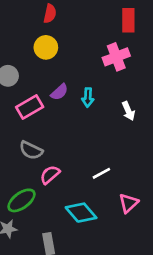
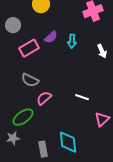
white line: (101, 173) -> (82, 97), turned 48
cyan diamond: (81, 213) -> (68, 142), moved, turned 35

